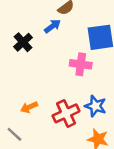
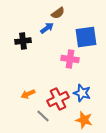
black cross: (23, 42) -> (23, 41), turned 35
gray line: (14, 134) -> (43, 116), moved

